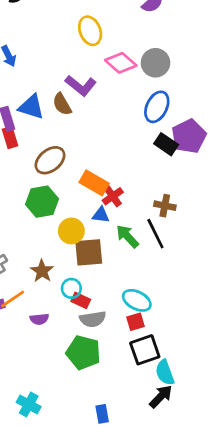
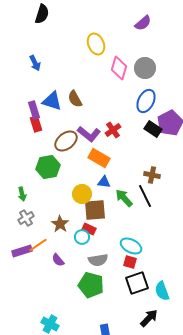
pink diamond: (121, 63) -> (119, 68), turned 65
purple L-shape: (81, 85) -> (89, 134), moved
red cross: (113, 196) -> (113, 130), moved
green hexagon: (42, 202) -> (48, 167), moved
red rectangle: (81, 300) -> (89, 229), moved
purple semicircle: (39, 319) -> (58, 260), turned 56
red square: (135, 322) -> (130, 262), turned 32
cyan semicircle: (165, 372) -> (162, 291), moved

